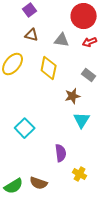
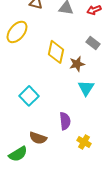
yellow diamond: (49, 68) -> (56, 52), moved
brown semicircle: (39, 183) -> (38, 138), moved

